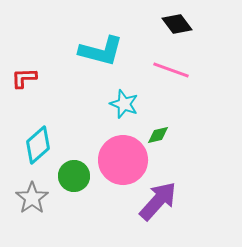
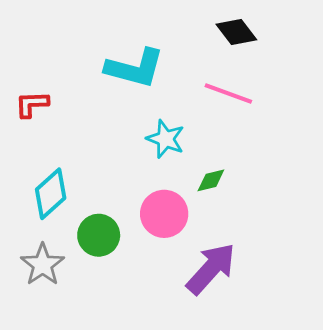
pink circle: (123, 160) -> (164, 214), size x0.7

